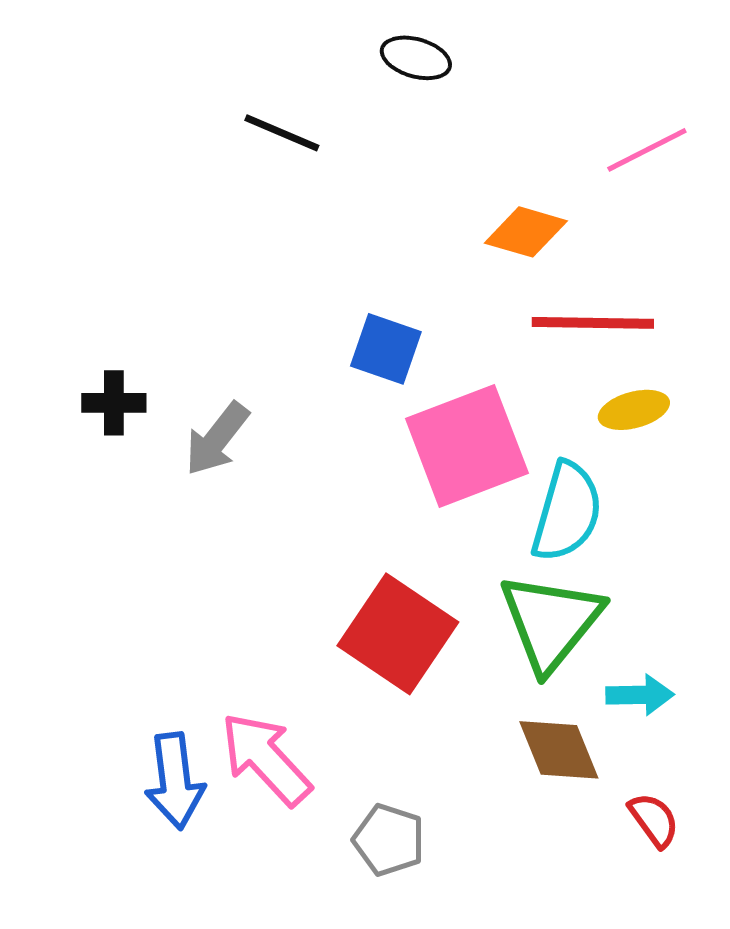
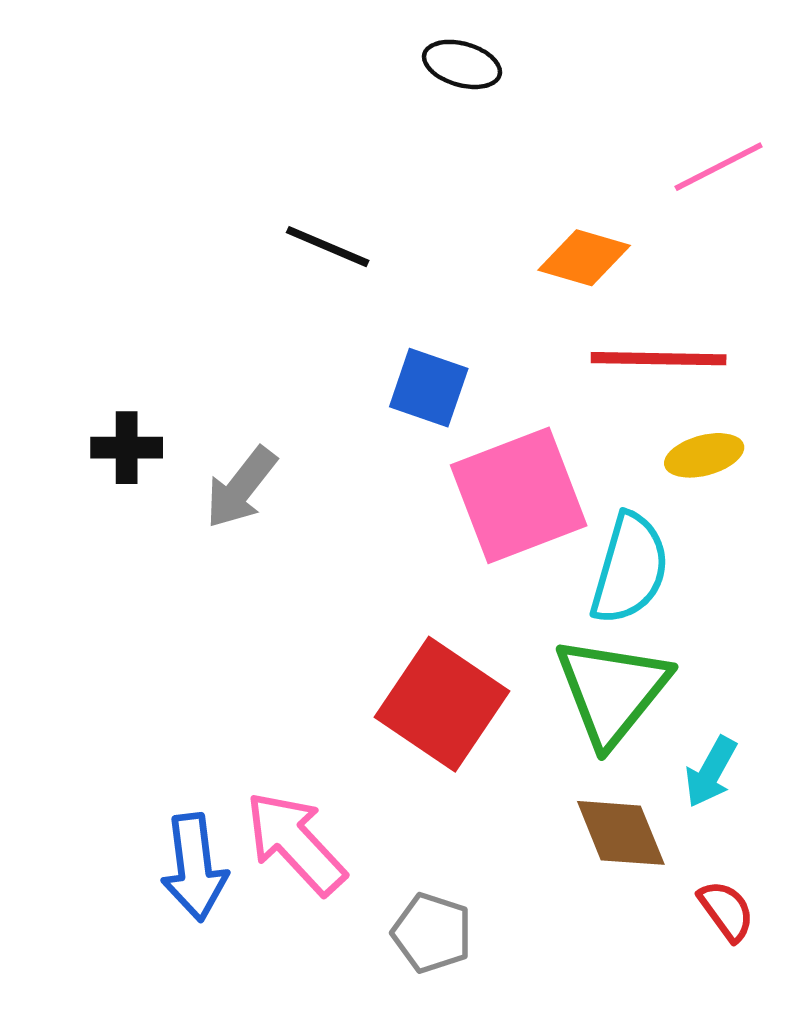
black line: (282, 133) -> (328, 247), moved
cyan arrow: (640, 695) -> (711, 772), turned 120

